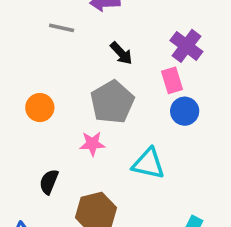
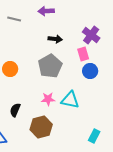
gray line: (62, 28) -> (14, 19), moved
black arrow: (121, 53) -> (55, 39), turned -40
pink star: (92, 144) -> (48, 99), moved

